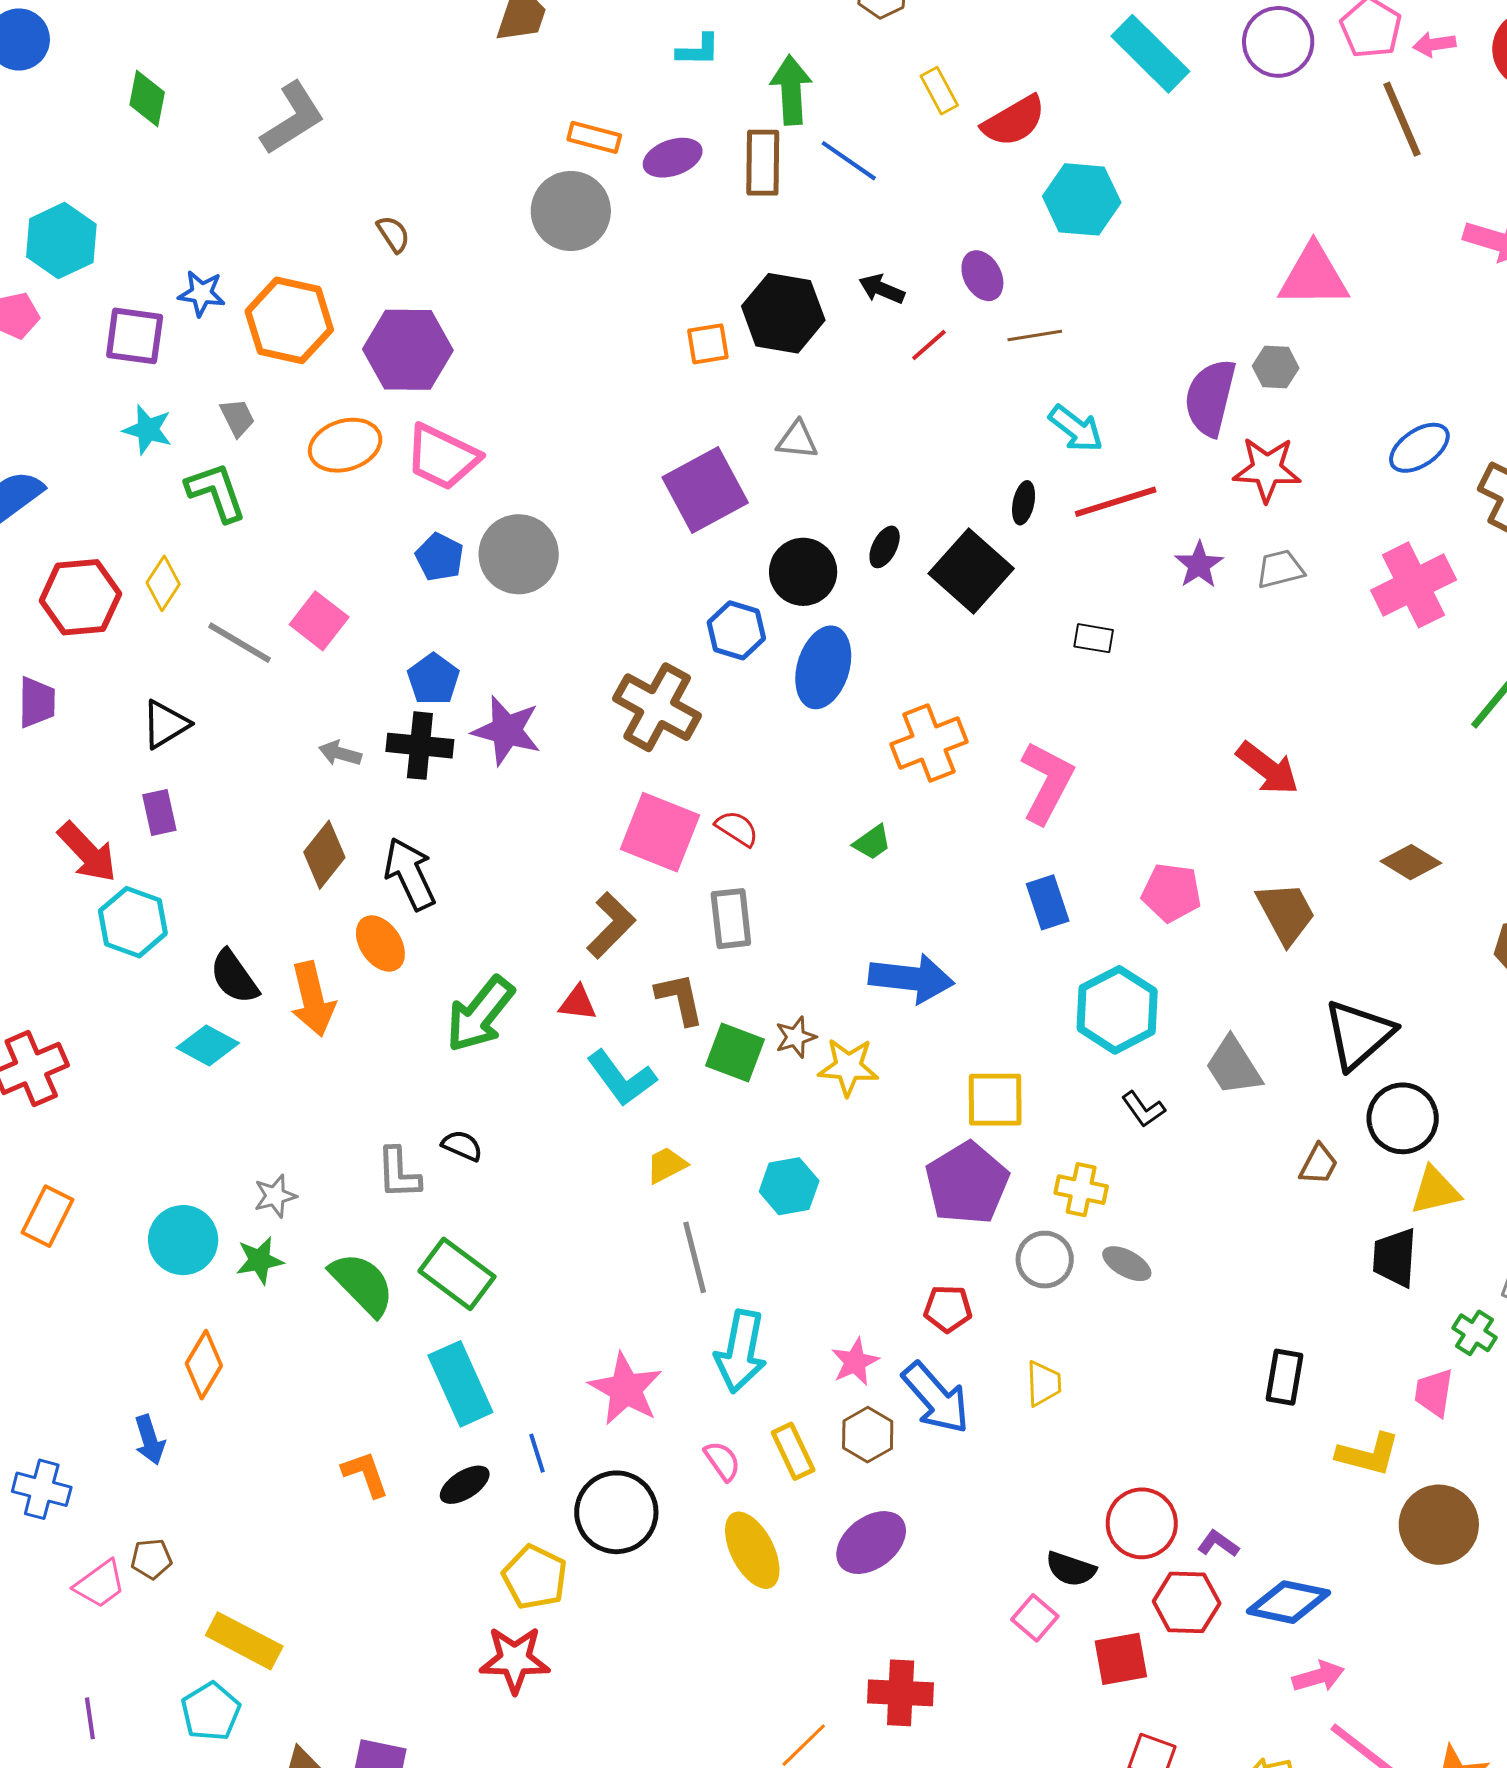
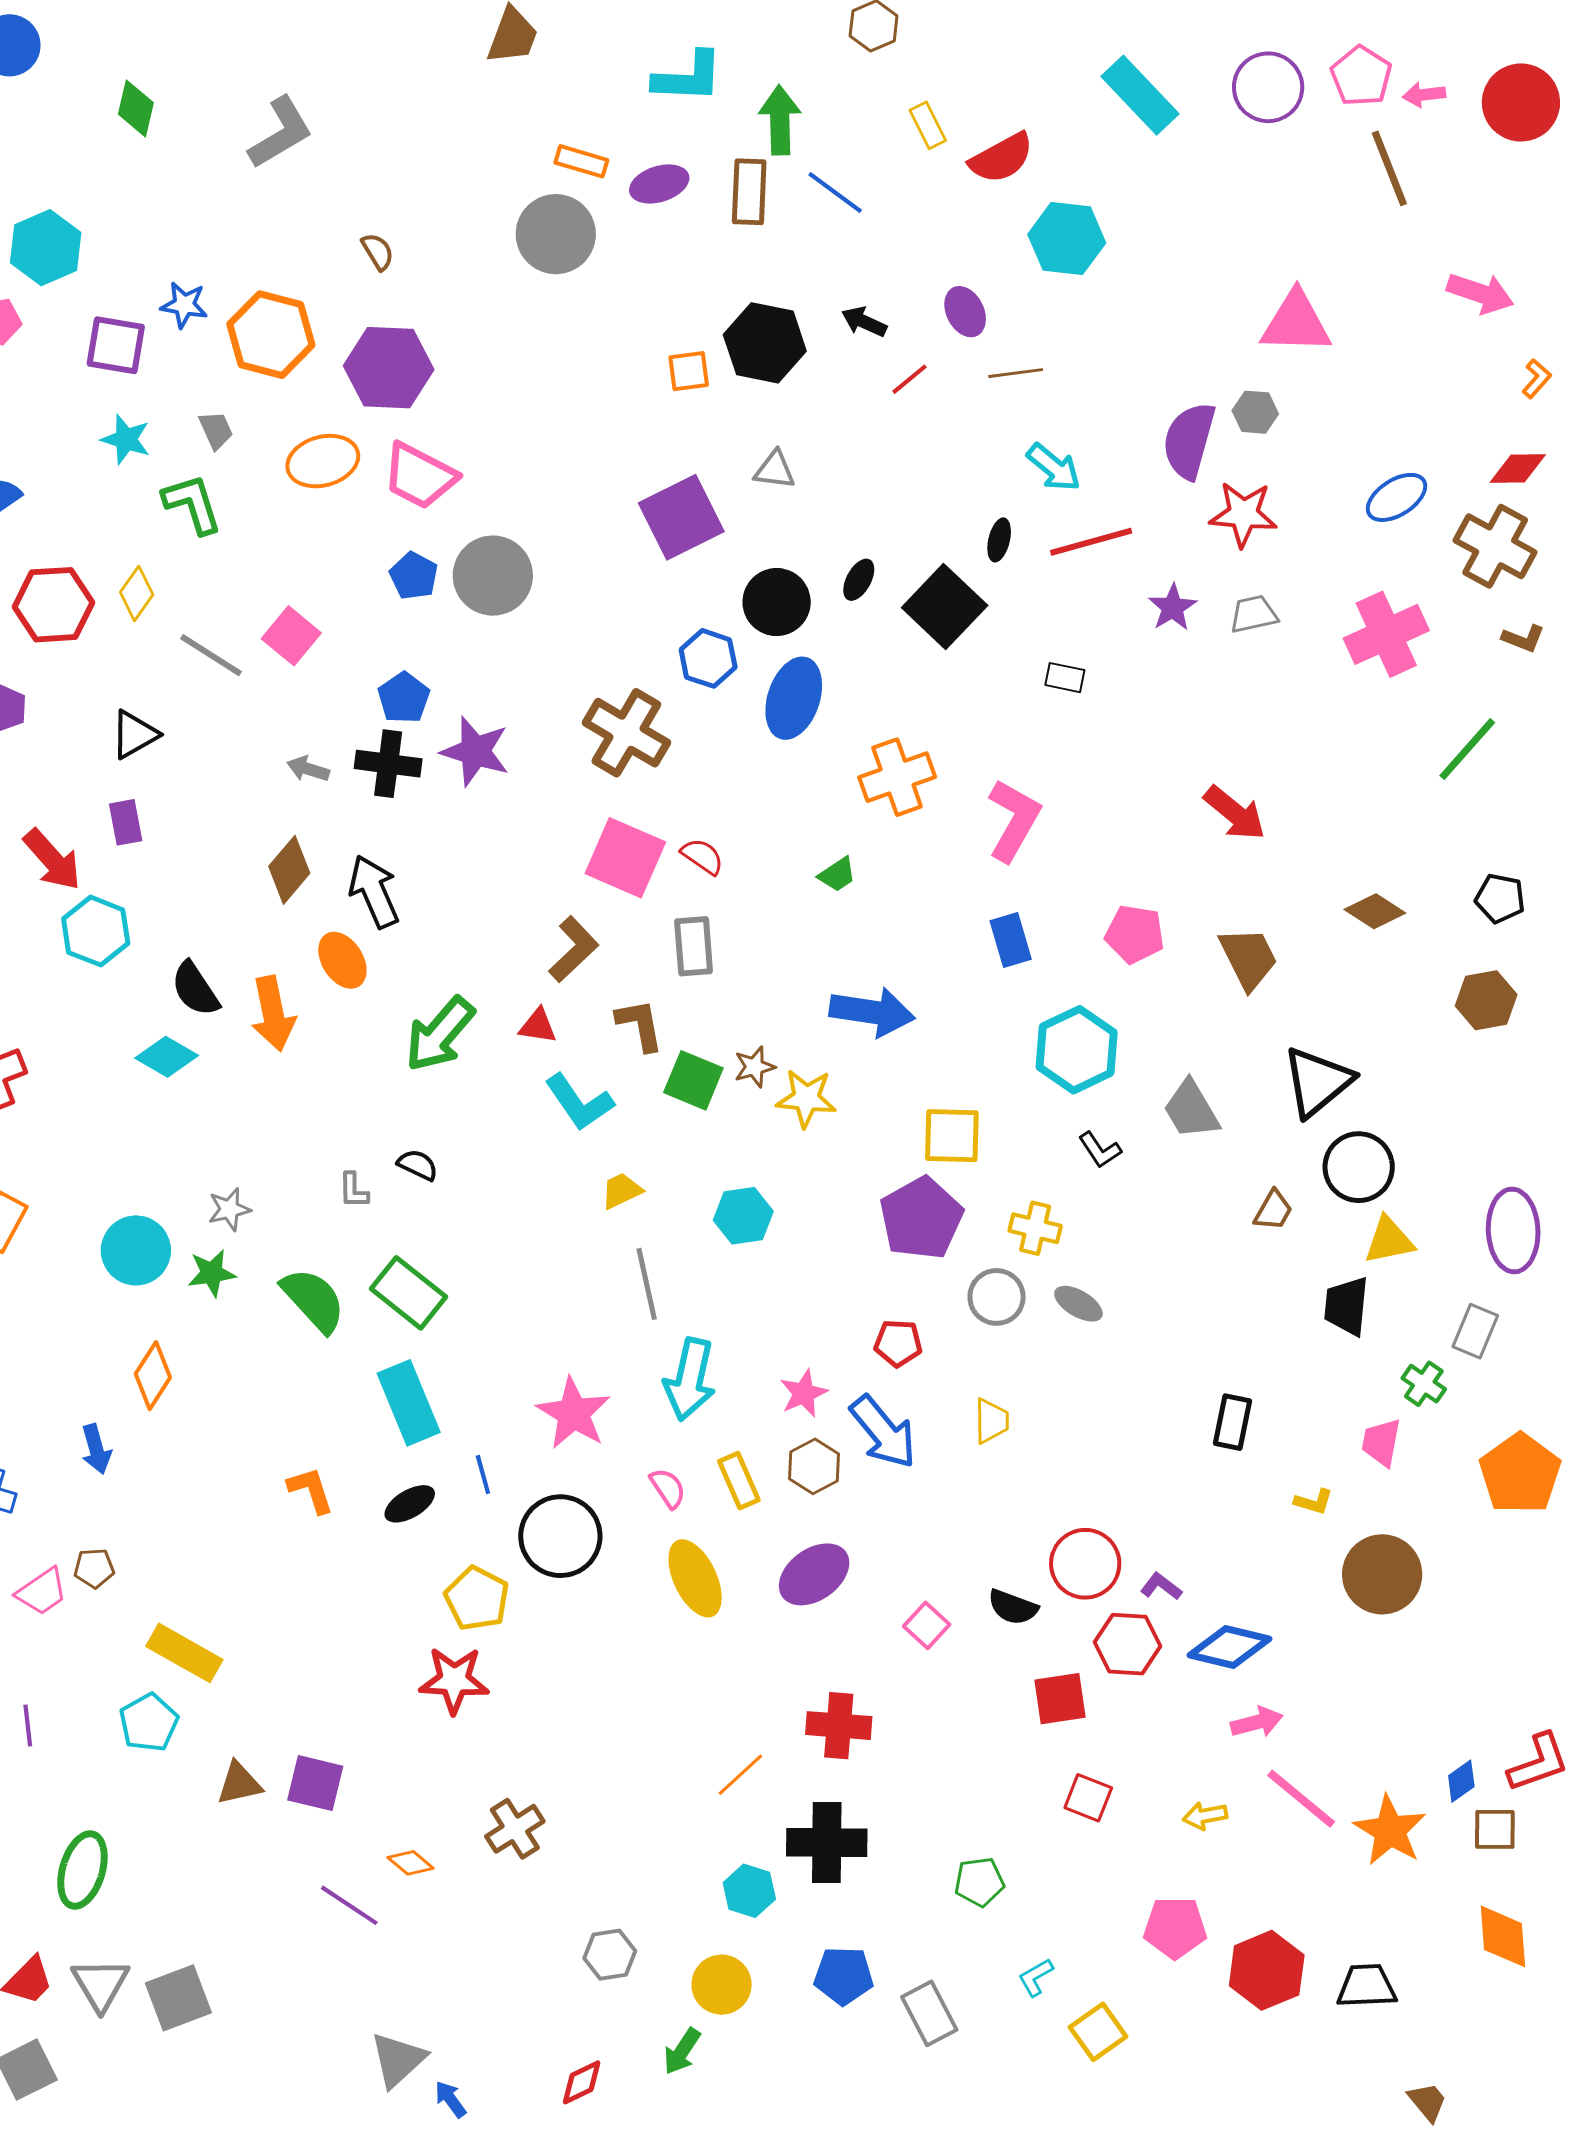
cyan L-shape: (698, 50) -> (688, 77), size x1.6
gray L-shape: (399, 1173) -> (353, 1190), size x0.7
yellow L-shape: (1368, 1454) -> (1314, 1502), size x0.6
pink square: (1035, 1618) -> (927, 1625), moved

